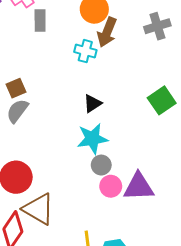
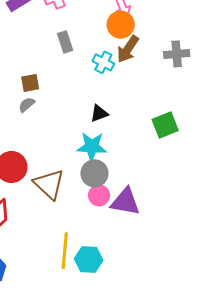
gray rectangle: (40, 21) -> (65, 42), moved, turned -30
gray semicircle: (17, 111) -> (27, 105), size x0.7
gray circle: (101, 165) -> (94, 173), size x1.4
brown triangle: (39, 209) -> (49, 184), moved

